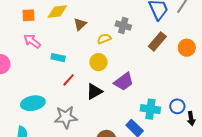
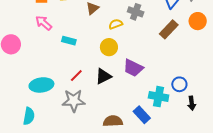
orange circle: (187, 48) -> (198, 21), moved
red line: (69, 80) -> (76, 76), moved
purple trapezoid: (124, 82) -> (133, 68), turned 60
blue circle: (177, 106) -> (179, 84), moved
black arrow: (191, 119) -> (192, 103), moved

